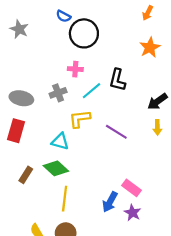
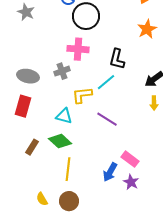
pink cross: (75, 69) -> (78, 49), size x1.5
cyan line: (92, 91) -> (106, 82), moved
purple line: (116, 132) -> (107, 119), moved

